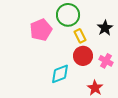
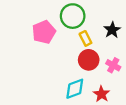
cyan diamond: (60, 74) -> (75, 89), moved

